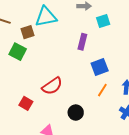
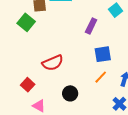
cyan square: (103, 21) -> (116, 10), turned -32
red square: (26, 103) -> (28, 85), moved

